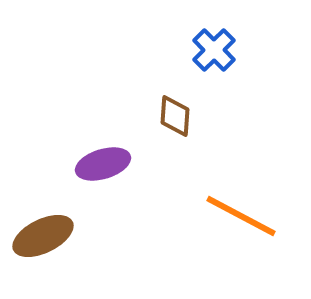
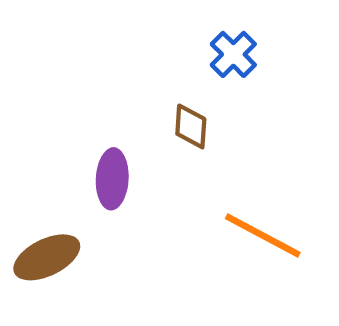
purple ellipse: (103, 164) -> (112, 179), turned -70

